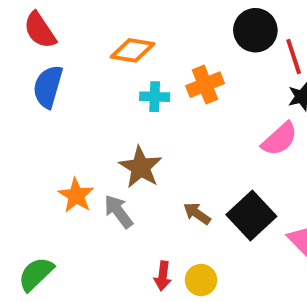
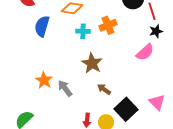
blue semicircle: (48, 87) -> (42, 26), moved
brown star: (141, 167) -> (92, 63), moved
black square: (251, 216) -> (126, 109), moved

